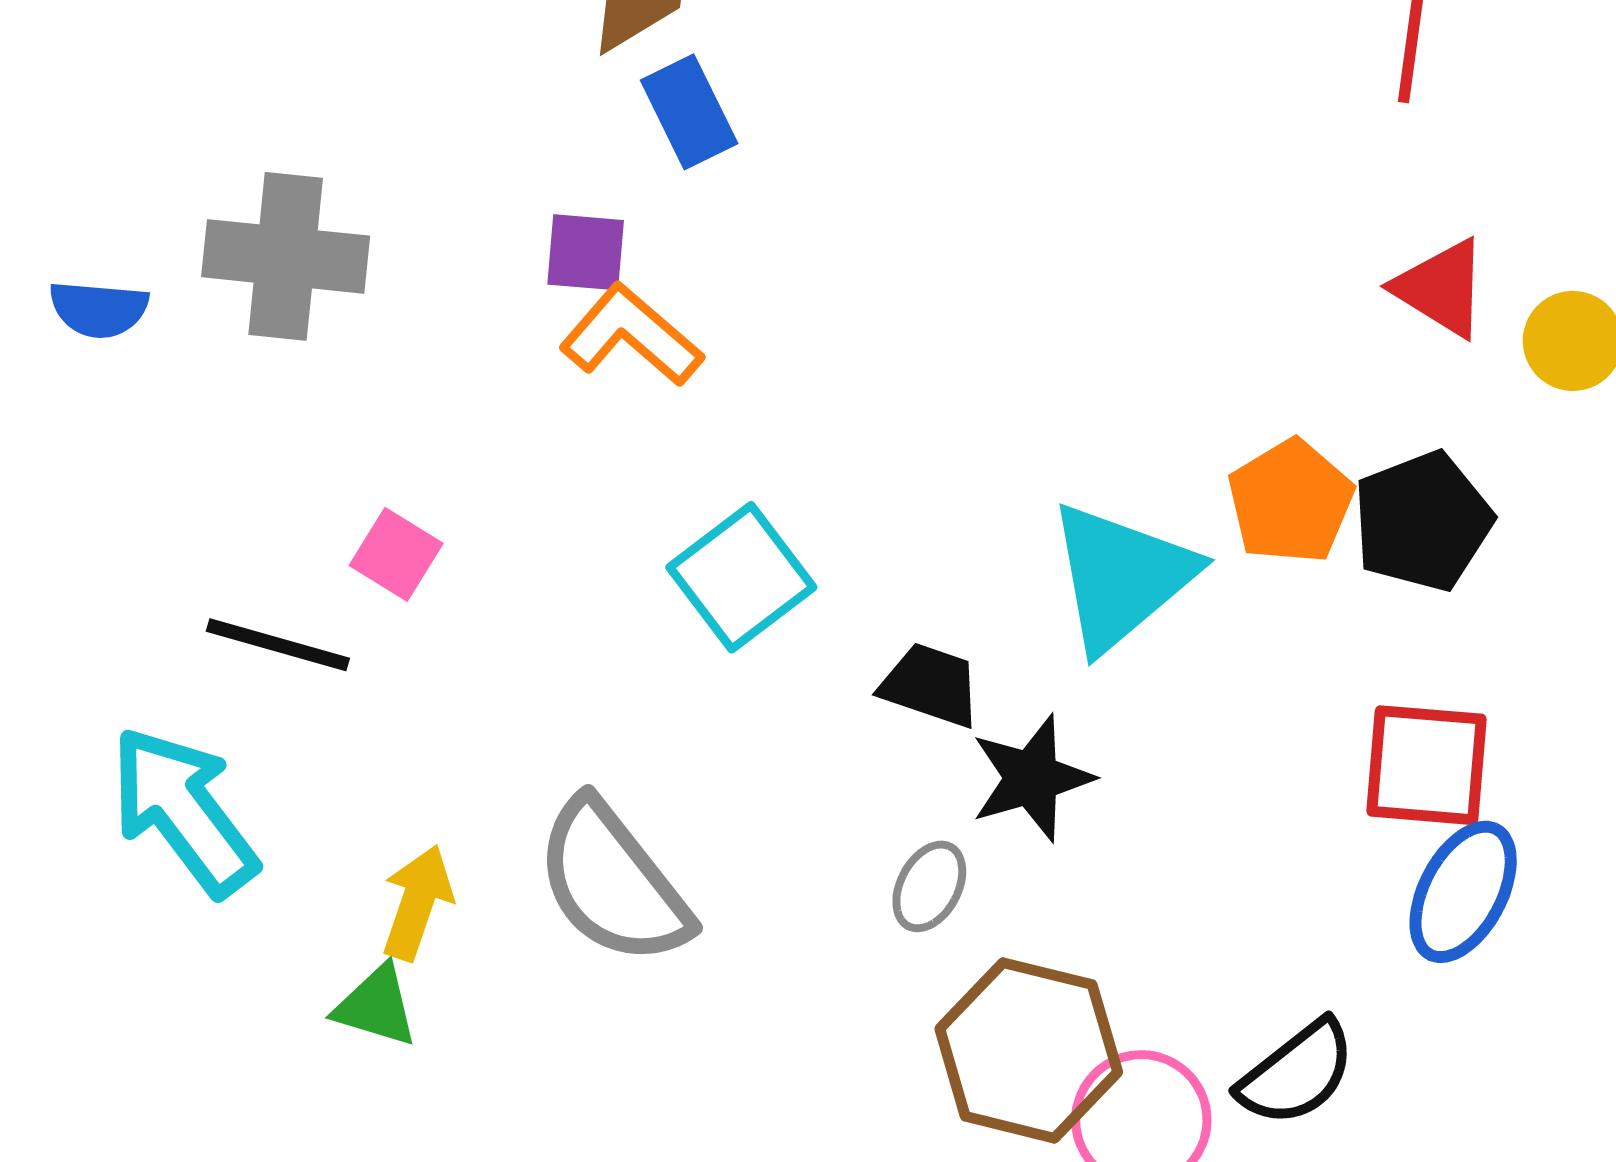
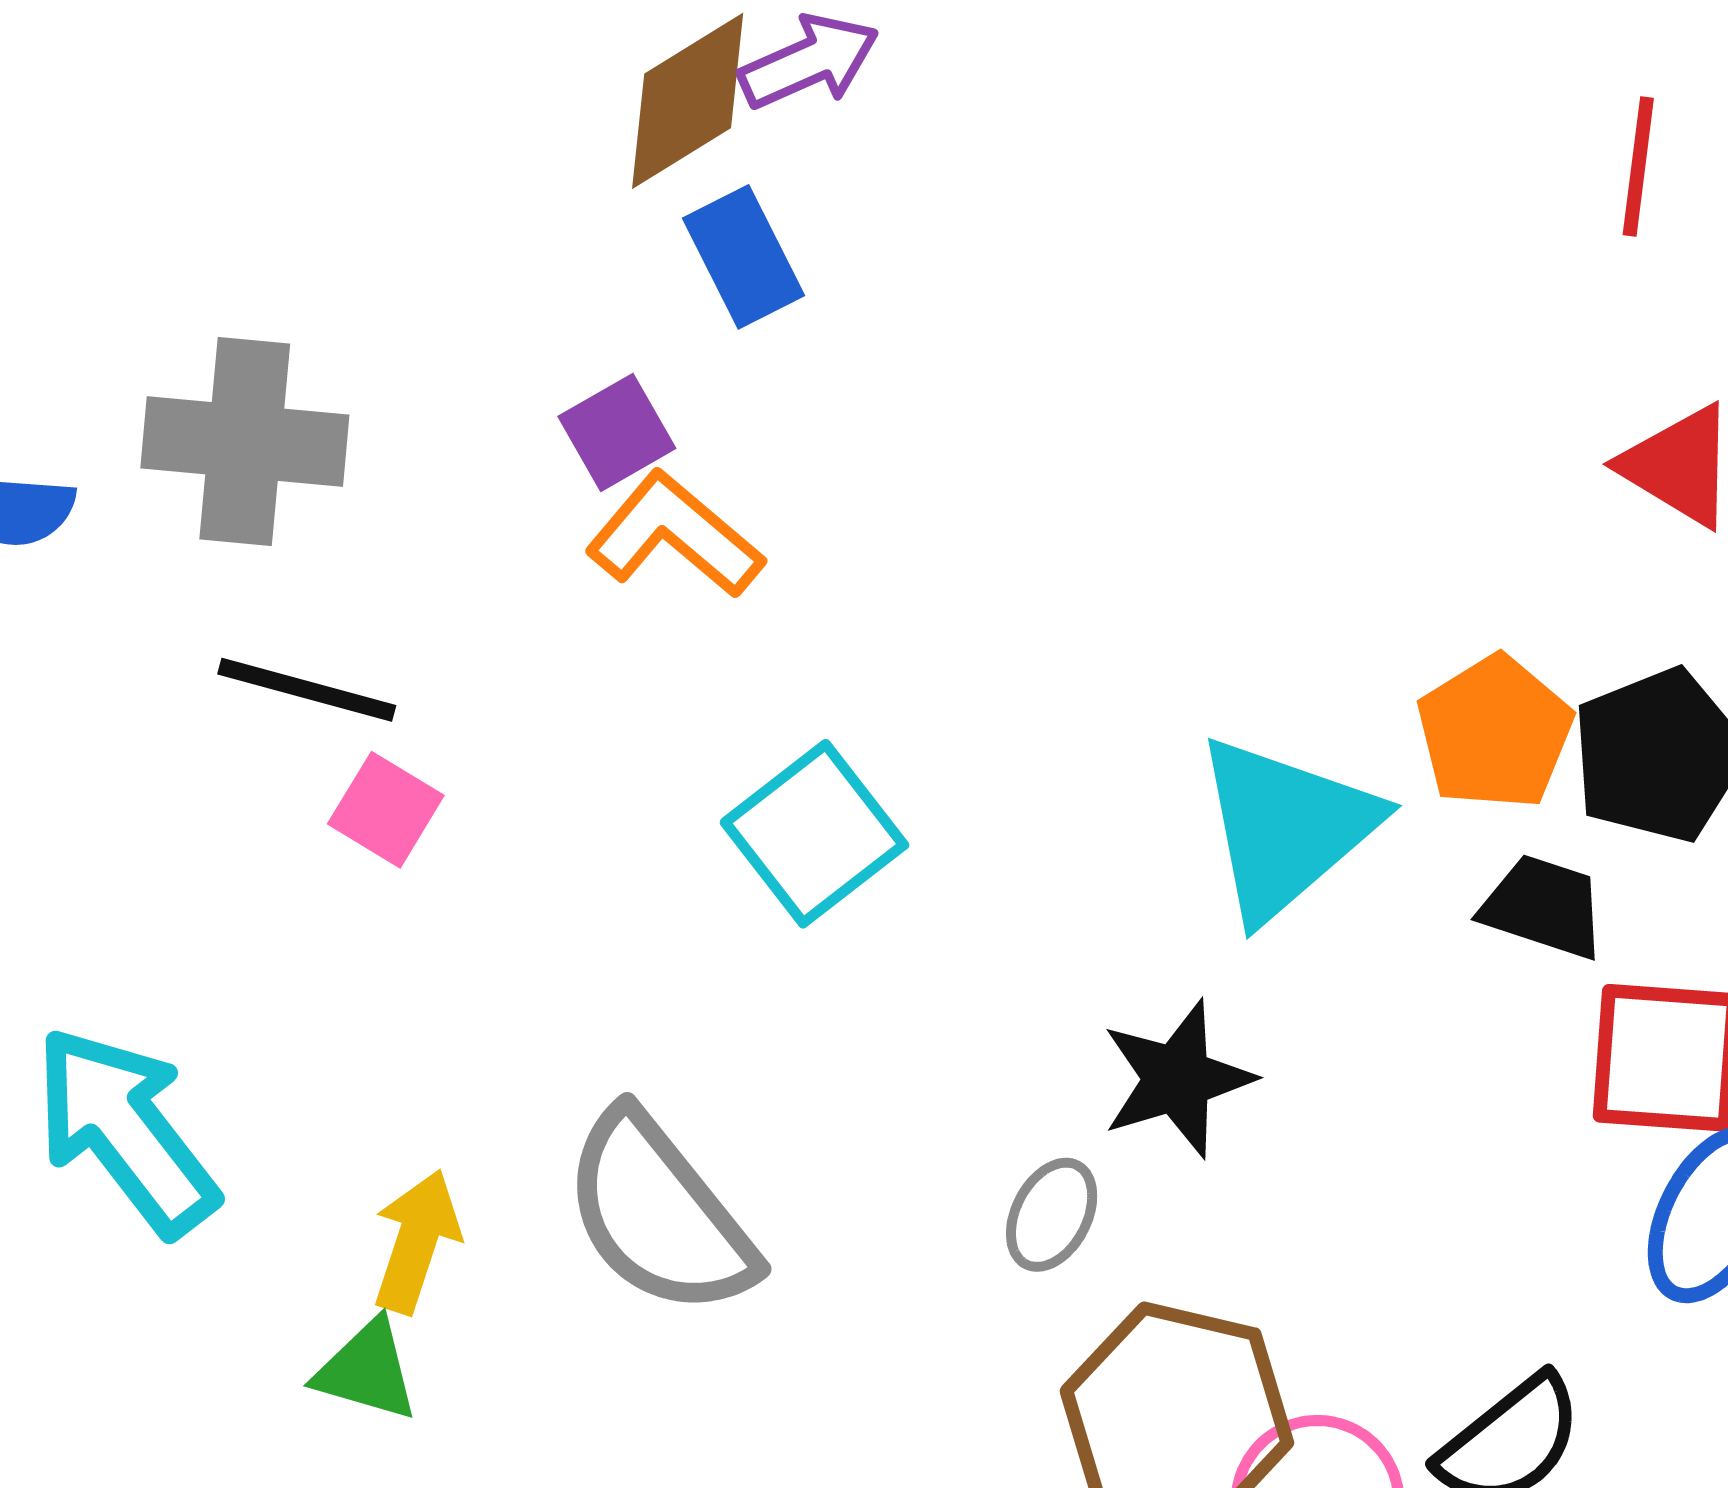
purple square: (586, 252) -> (617, 432), turned -34
black line: (278, 645) -> (307, 690), moved
black trapezoid: (931, 685) -> (1543, 907), moved

